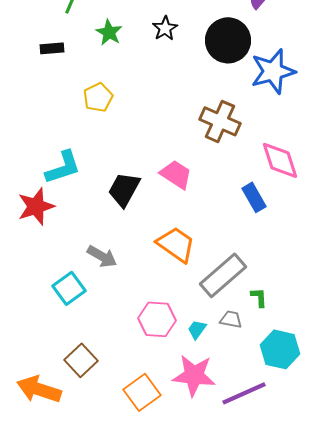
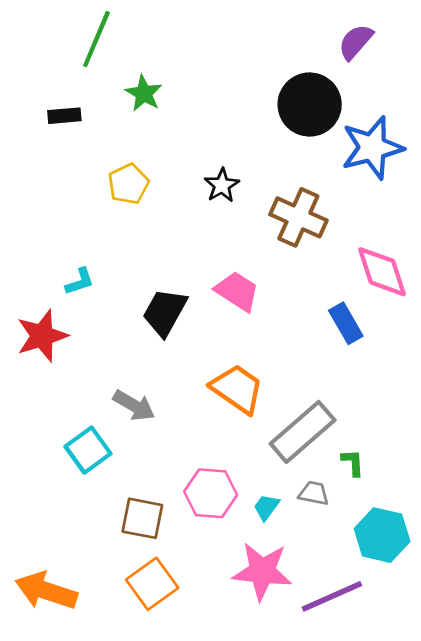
black star: (165, 28) -> (222, 185), moved
cyan L-shape: (63, 167) -> (80, 281), size x0.6
brown square: (81, 360) -> (142, 518), moved, turned -36
orange square: (142, 392) -> (152, 584), moved

